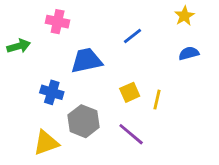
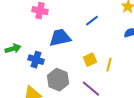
green arrow: (19, 46) -> (13, 49), moved

